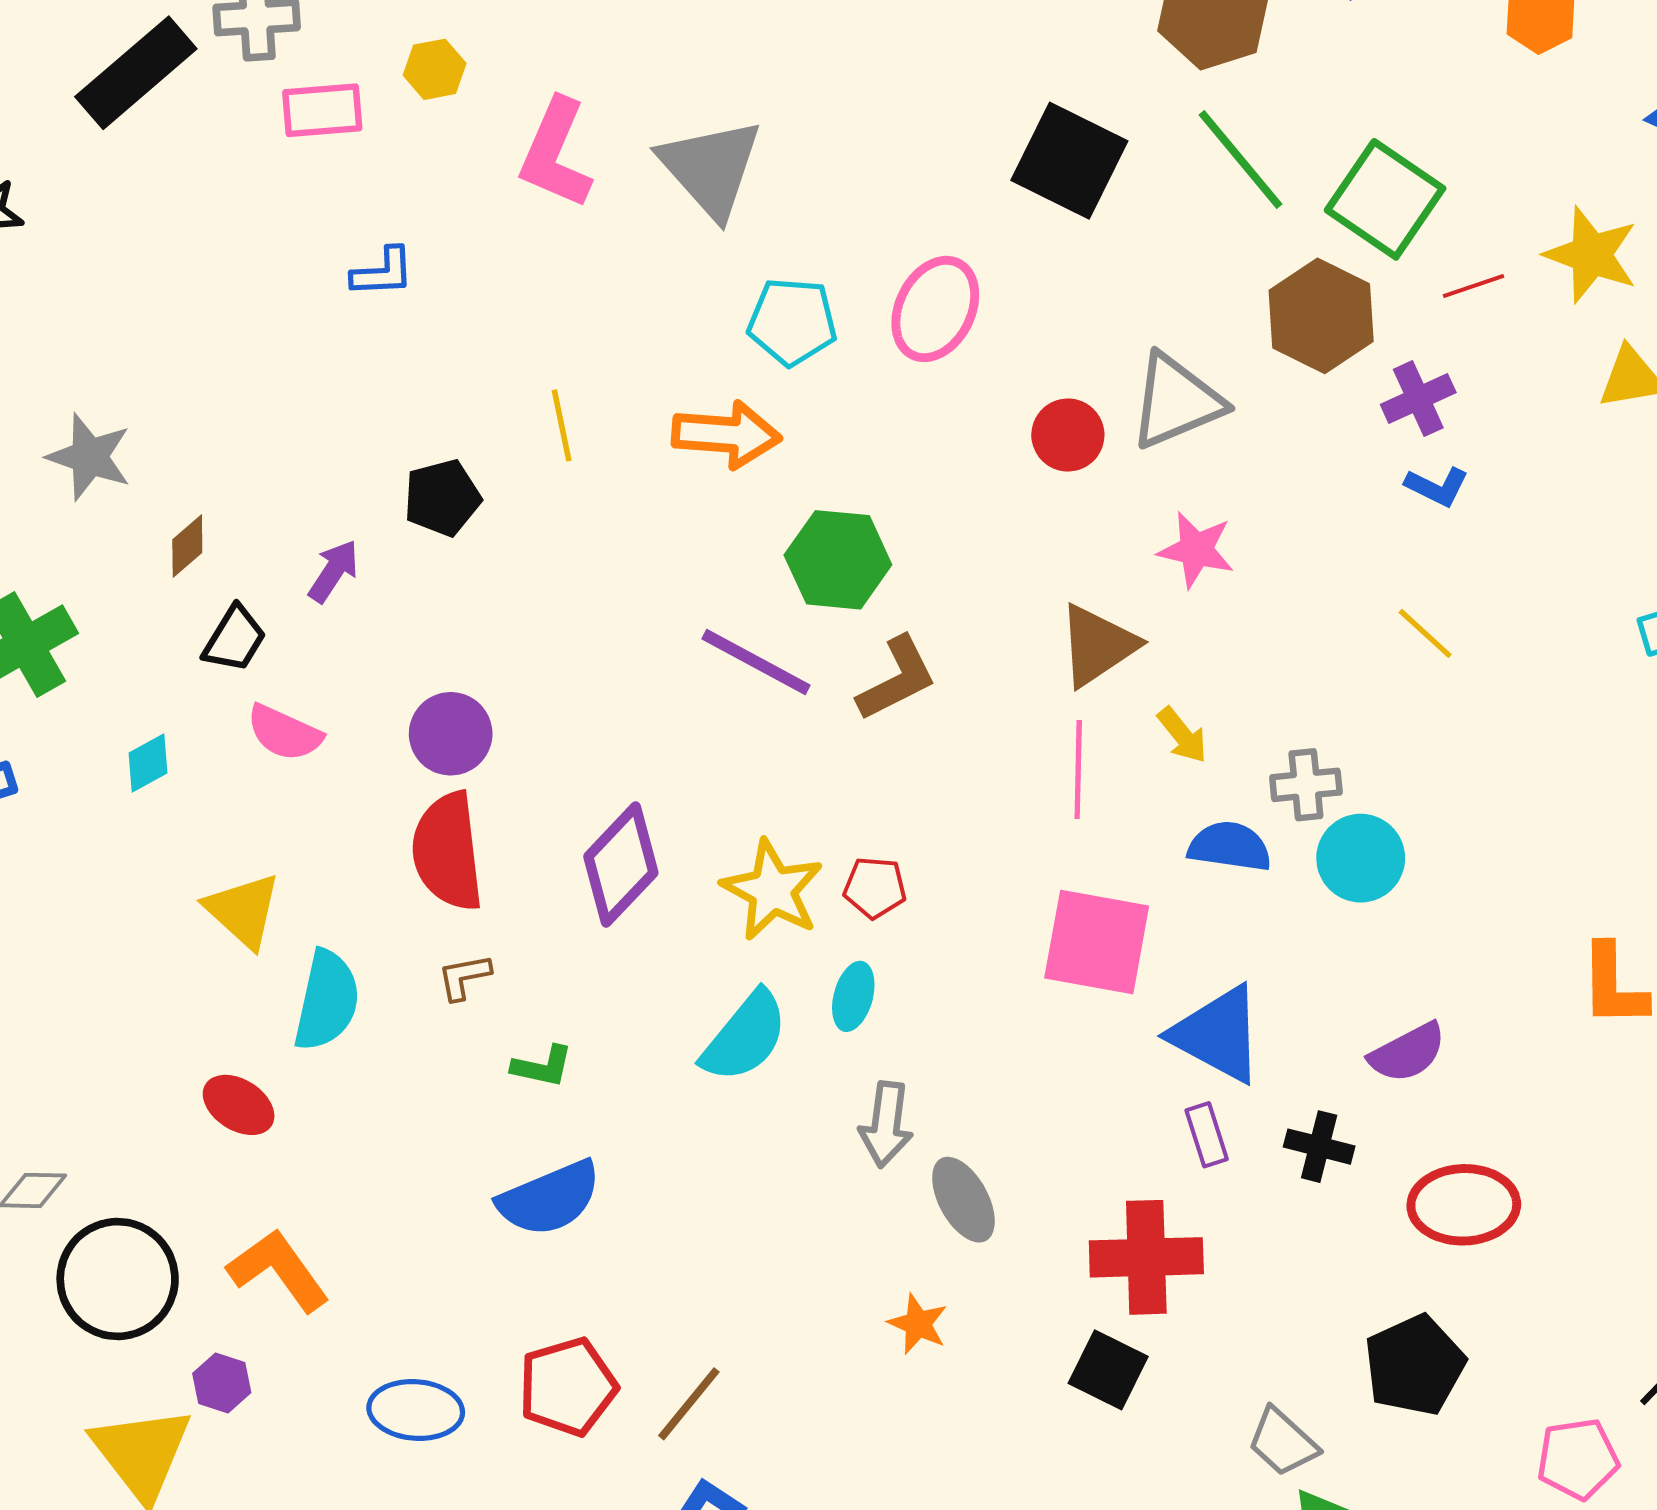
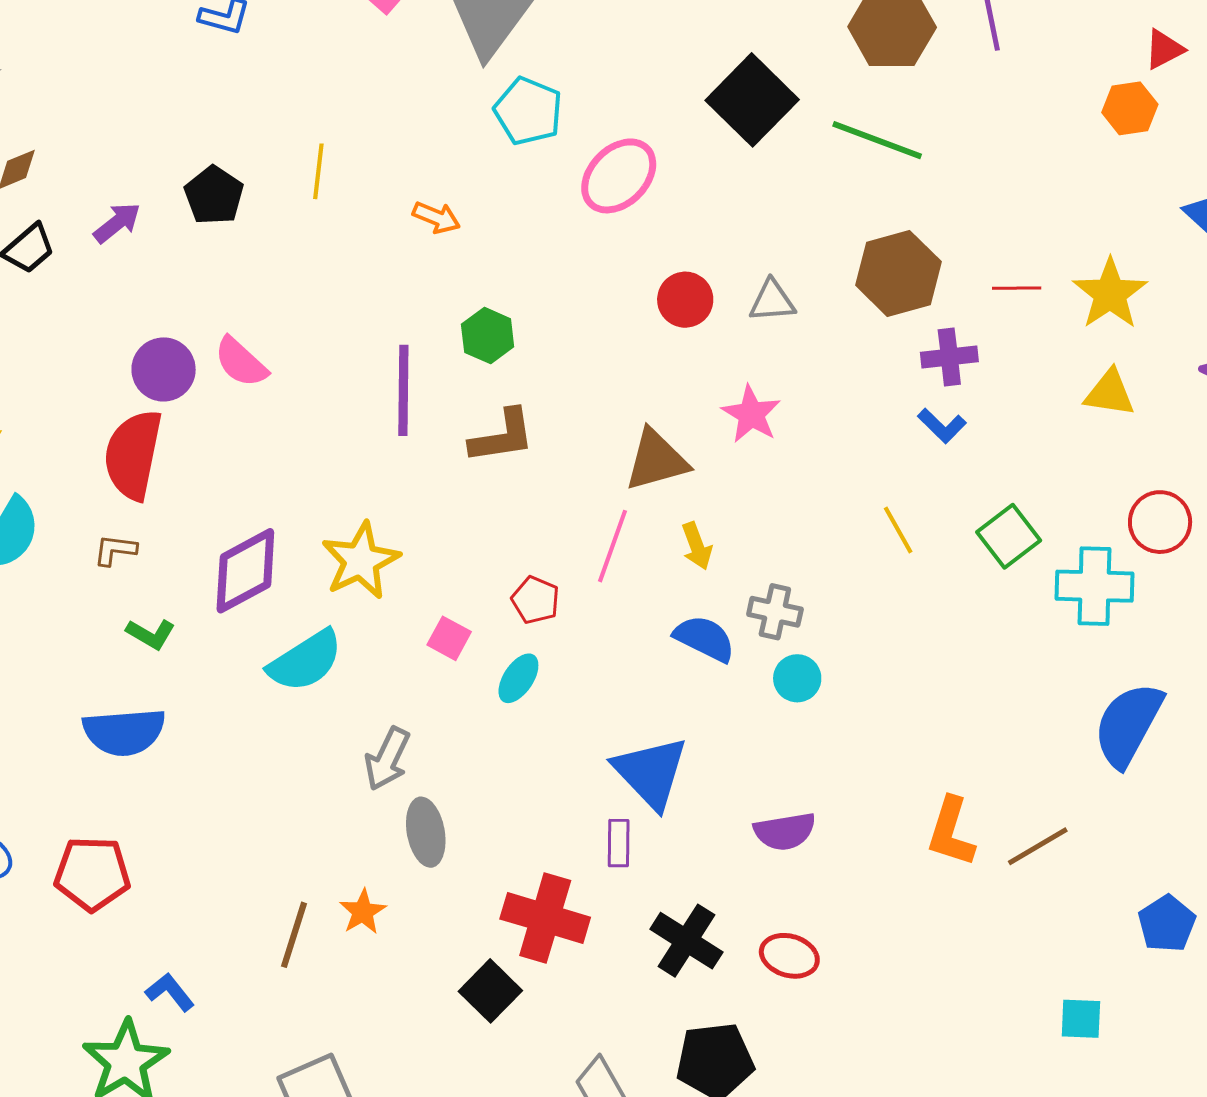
green line: (1241, 159) -> (877, 140), turned -48
green square: (1385, 199) -> (1009, 536), moved, size x0.7
cyan pentagon: (792, 322) -> (528, 111), moved
gray triangle: (1176, 401) -> (772, 301), size x0.6
orange arrow: (726, 435) -> (436, 217), size x0.6
black pentagon: (442, 498) -> (214, 195), turned 30
green hexagon: (838, 560) -> (488, 336), size x0.7
purple line: (756, 662) -> (403, 390), turned 44
pink semicircle: (284, 733) -> (241, 362), moved
cyan circle: (1361, 858) -> (797, 678), size x0.7
purple diamond: (621, 865) -> (245, 571), moved
red pentagon: (875, 888) -> (536, 600), moved
pink square: (1097, 942) -> (449, 638), moved, size x0.5
cyan ellipse: (853, 996) -> (518, 678), moved
black cross: (1319, 1147) -> (686, 941), moved, size x1.4
red ellipse: (1464, 1205) -> (789, 956), size x0.7
brown line: (689, 1404) -> (294, 935), moved, turned -40

